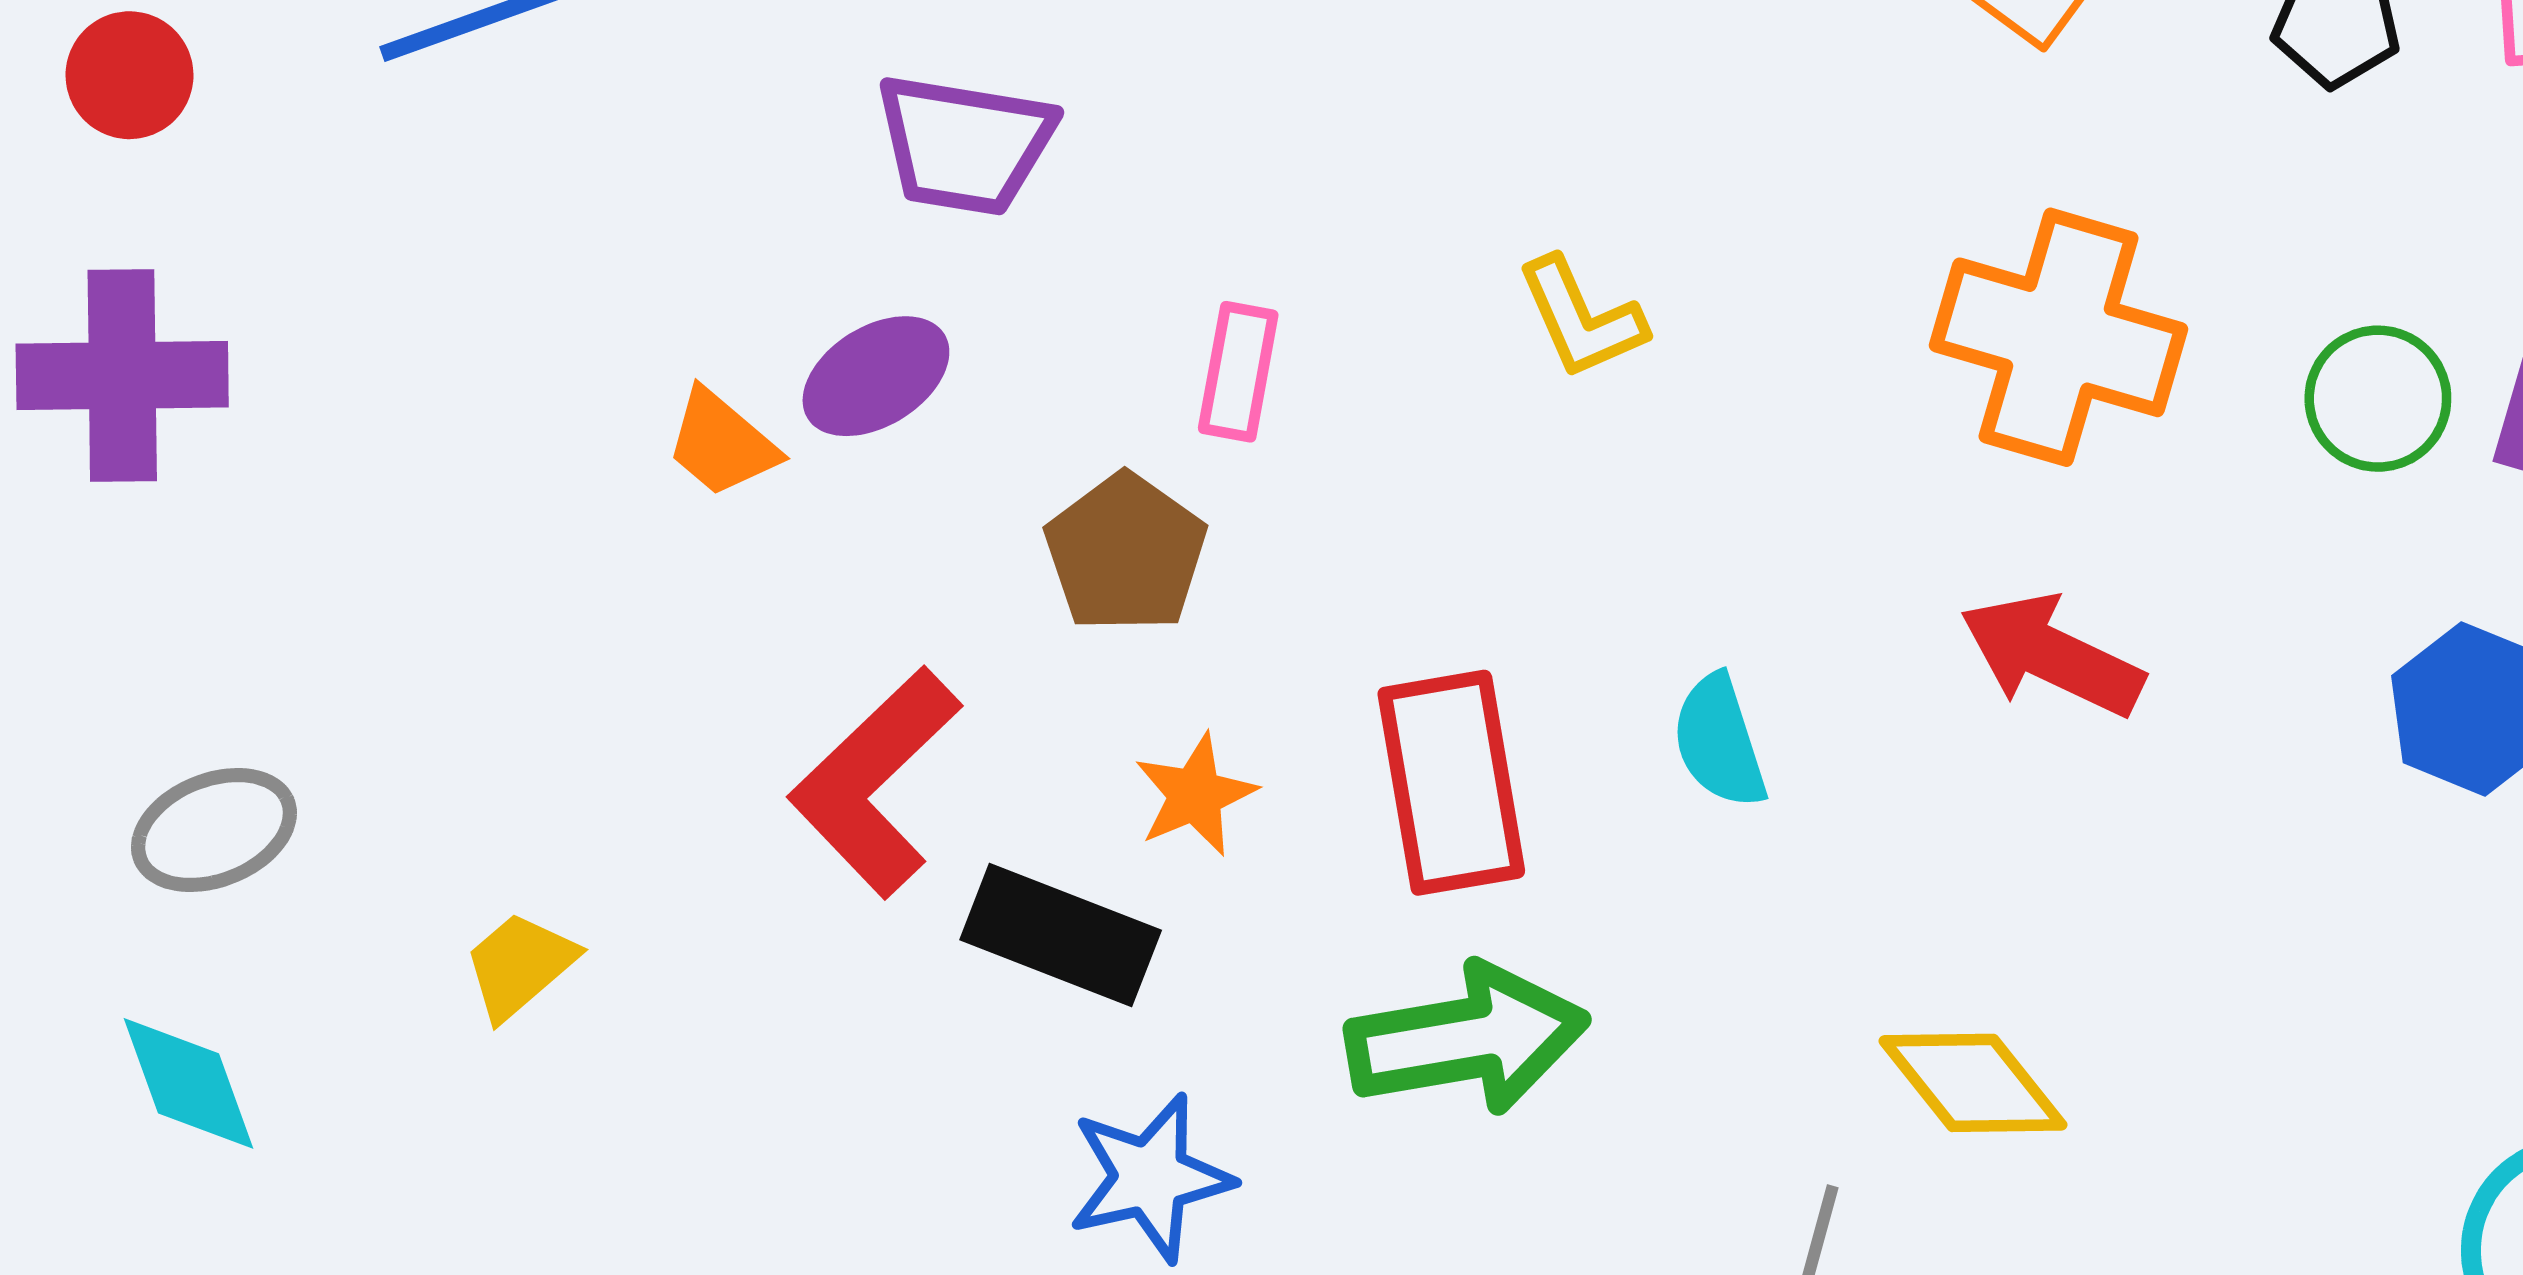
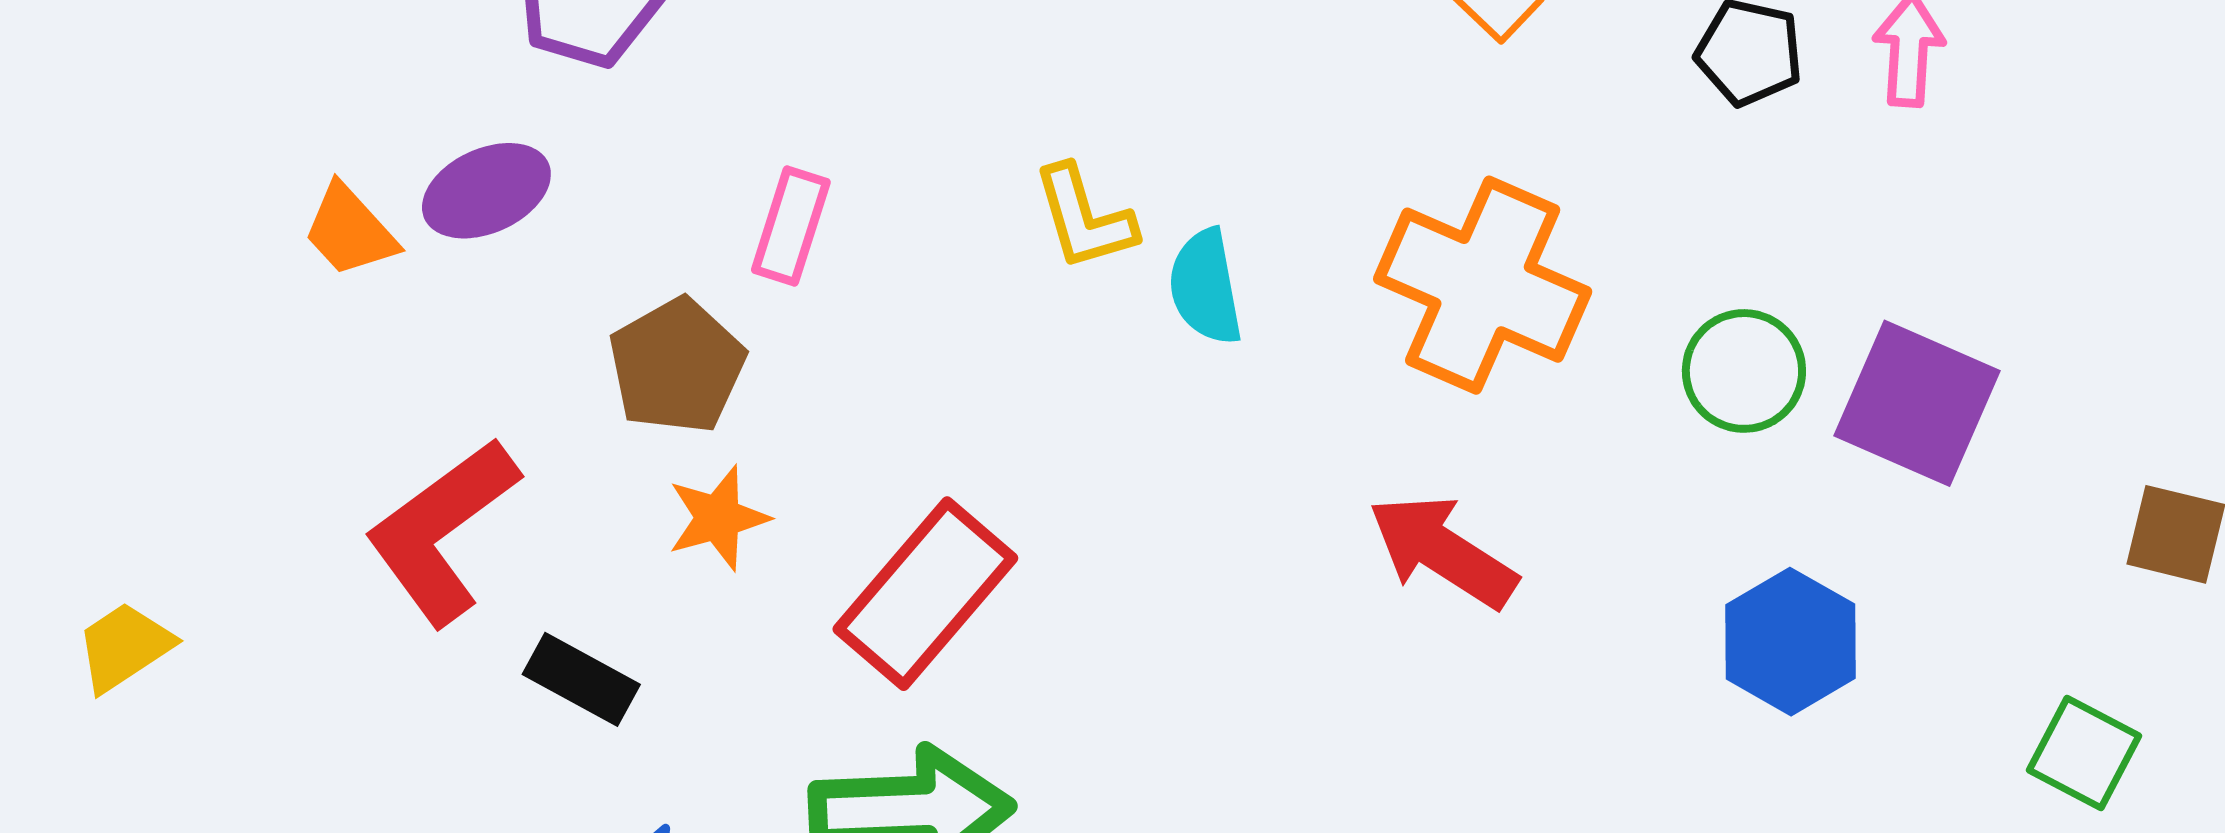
cyan semicircle: (1719, 741) -> (1205, 287), moved
red rectangle: (1451, 783) -> (925, 594), turned 43
orange star: (1195, 795) -> (718, 518), moved
black rectangle: (1061, 935) -> (581, 679), size x0.7

